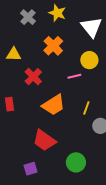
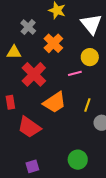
gray cross: (28, 17) -> (28, 27), moved
red cross: (33, 77) -> (34, 74), size x1.4
red trapezoid: (44, 140) -> (29, 127), moved

